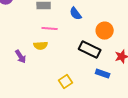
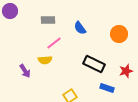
pink line: (50, 29) -> (54, 43), turned -42
orange circle: (105, 31) -> (119, 34), moved

